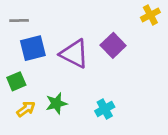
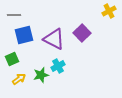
cyan cross: (105, 109) -> (58, 66), moved

